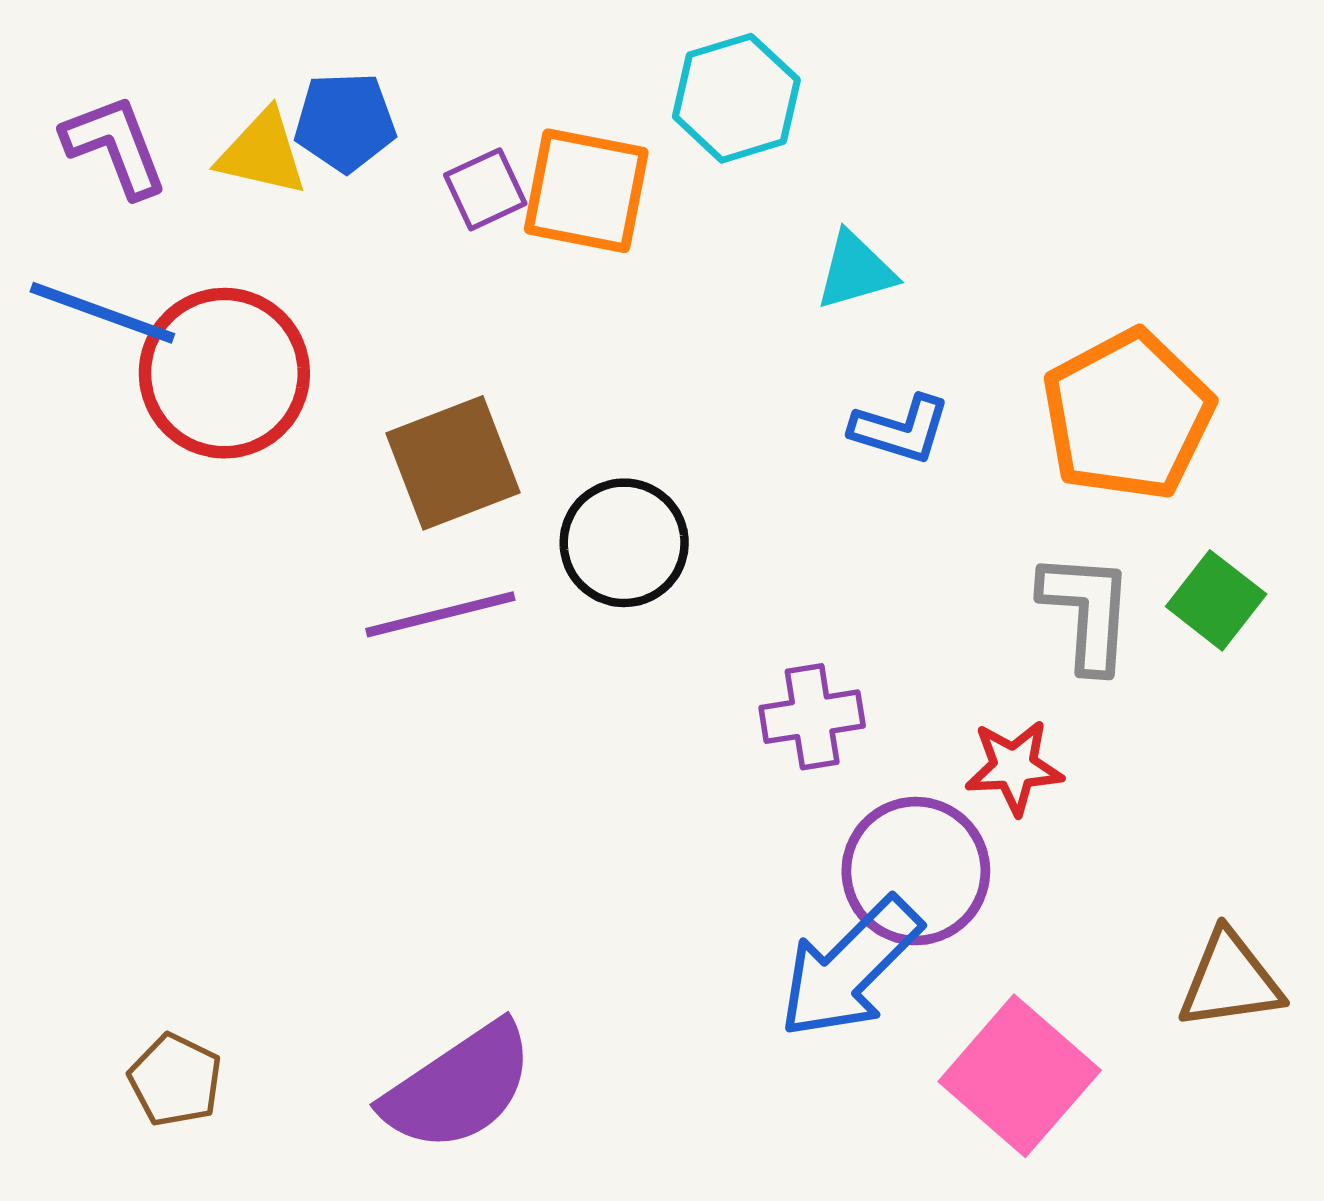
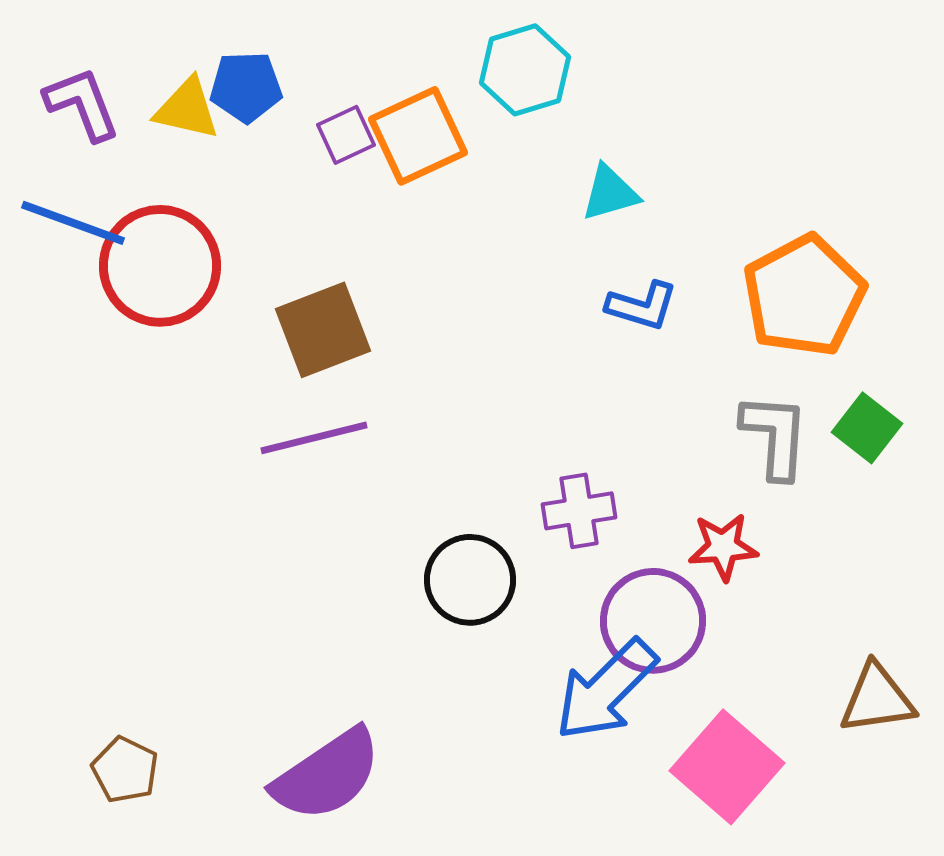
orange square: (586, 191) -> (418, 136), turned -36
black circle: (624, 543) -> (470, 580), moved

